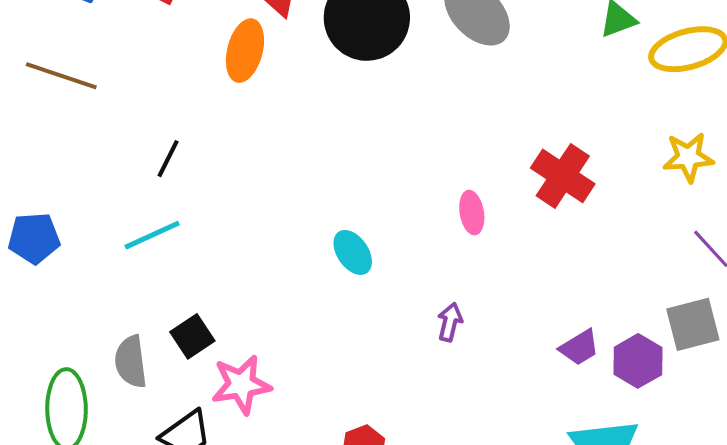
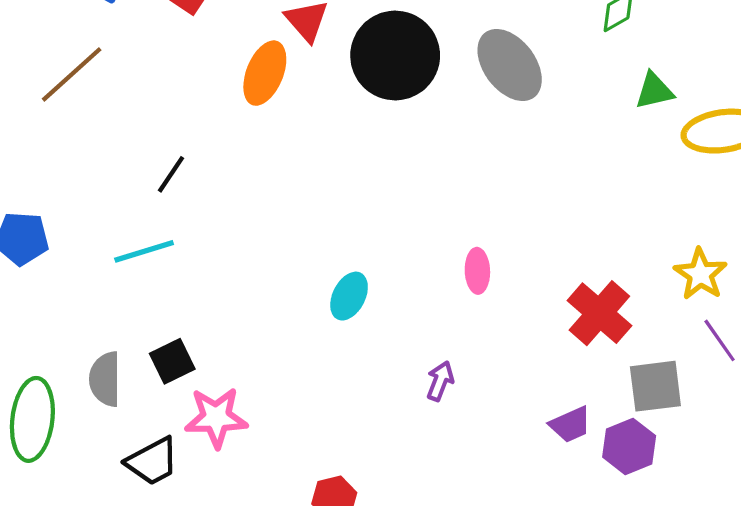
brown line: (61, 76) -> (72, 74), turned -68
yellow star: (688, 157) -> (700, 274), moved, turned 30
red cross: (563, 176) -> (599, 313), moved
cyan ellipse: (353, 252) -> (349, 296), turned 54
gray square: (693, 324) -> (655, 386), moved

